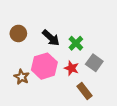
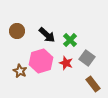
brown rectangle: (85, 91) -> (93, 84), moved

